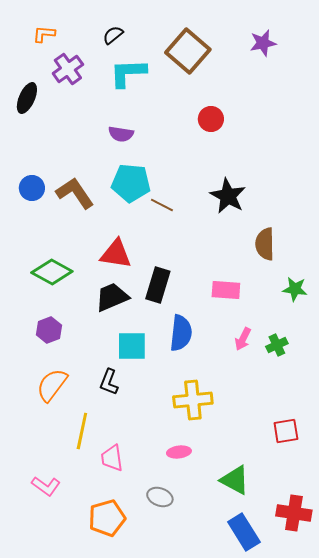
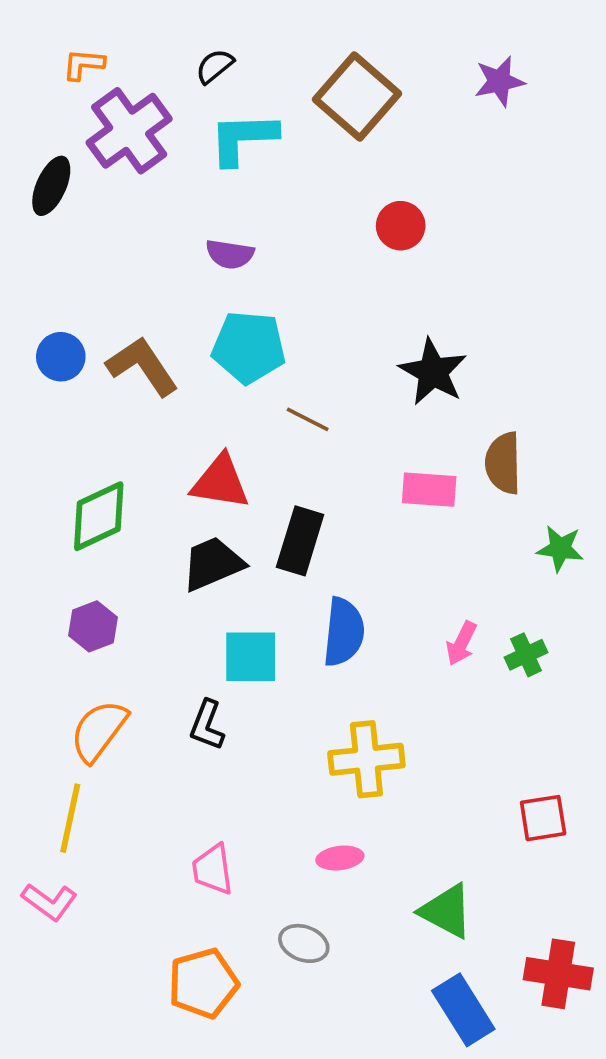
purple cross: (68, 69) -> (129, 131), size x1.4
brown line: (162, 205) -> (308, 419), moved
green diamond: (52, 272) -> (99, 516), turned -54
pink rectangle: (226, 290) -> (429, 490), moved
yellow line: (82, 431) -> (70, 818), moved
pink L-shape: (46, 486) -> (49, 902), moved

